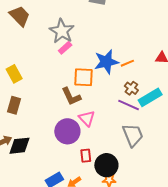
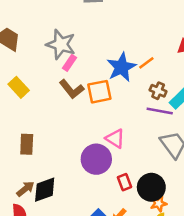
yellow rectangle: (14, 74) -> (19, 87), moved
brown L-shape: (71, 96) -> (72, 89), moved

